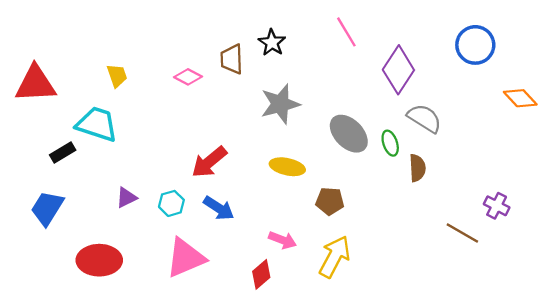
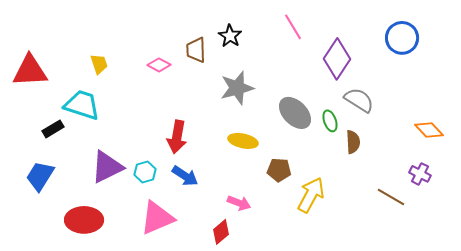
orange diamond: (520, 98) -> (429, 130), moved
red arrow: (209, 162) -> (177, 137), turned -40
purple triangle: (126, 197) -> (107, 167), size x1.8
yellow arrow: (335, 257) -> (311, 195), moved

